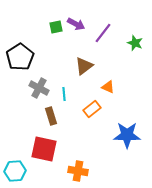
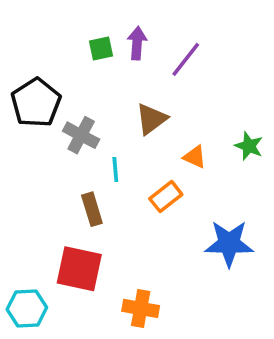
purple arrow: (76, 24) -> (137, 43), turned -114
green star: (135, 43) -> (249, 146), moved
gray cross: (39, 88) -> (81, 135), moved

